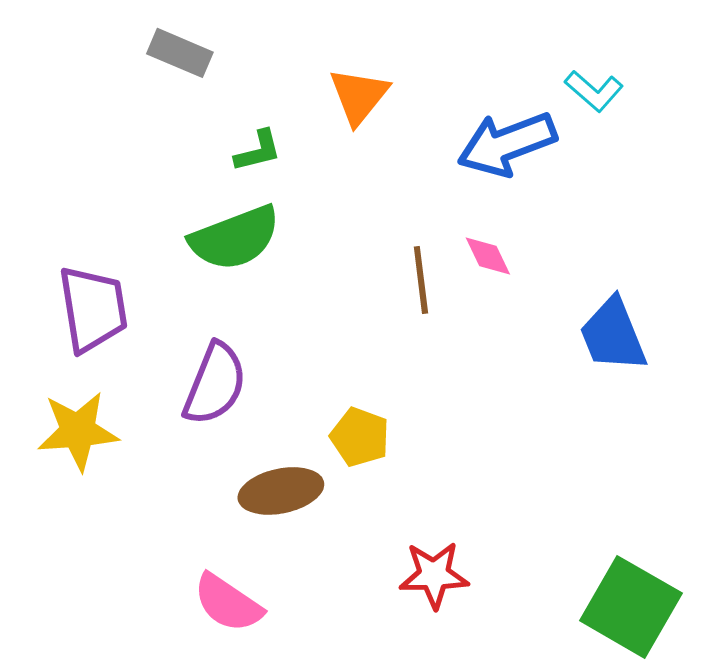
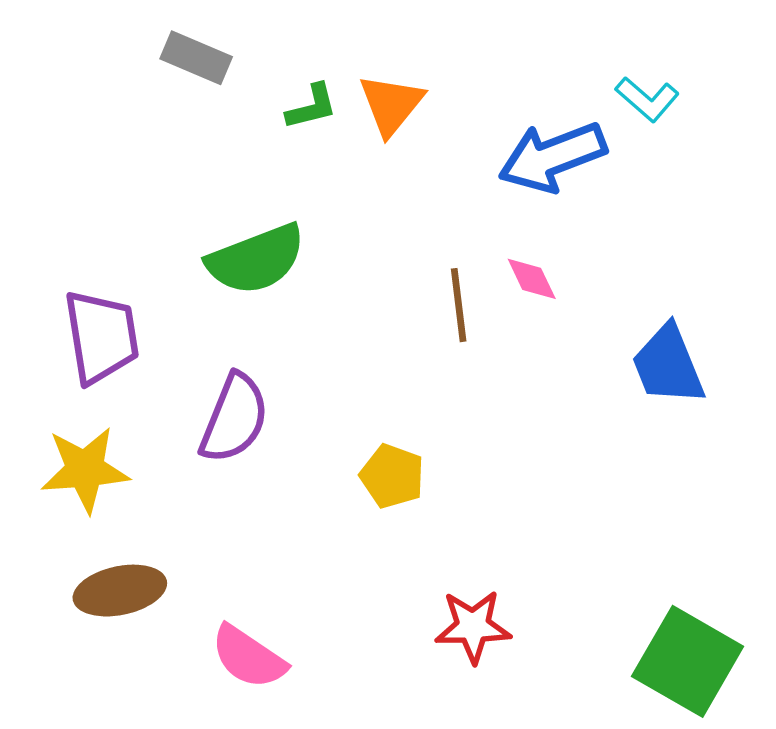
green L-shape: (258, 151) -> (312, 107), moved
brown ellipse: (281, 491) -> (120, 591), moved

